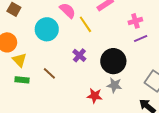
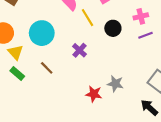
cyan circle: (47, 29) -> (42, 33), moved
black circle: (113, 61) -> (113, 28), moved, size x0.6
green rectangle: (22, 80) -> (17, 74), turned 32

